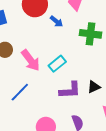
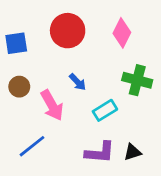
blue arrow: (56, 21) -> (78, 82), moved
cyan rectangle: (57, 64) -> (105, 110), moved

